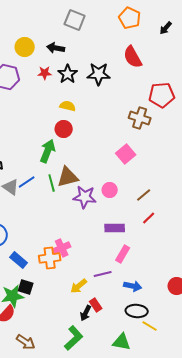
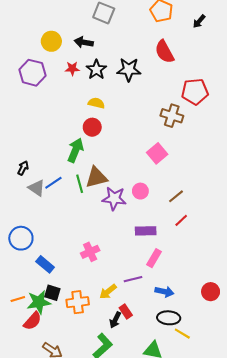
orange cross: (50, 258) -> (78, 302), moved

